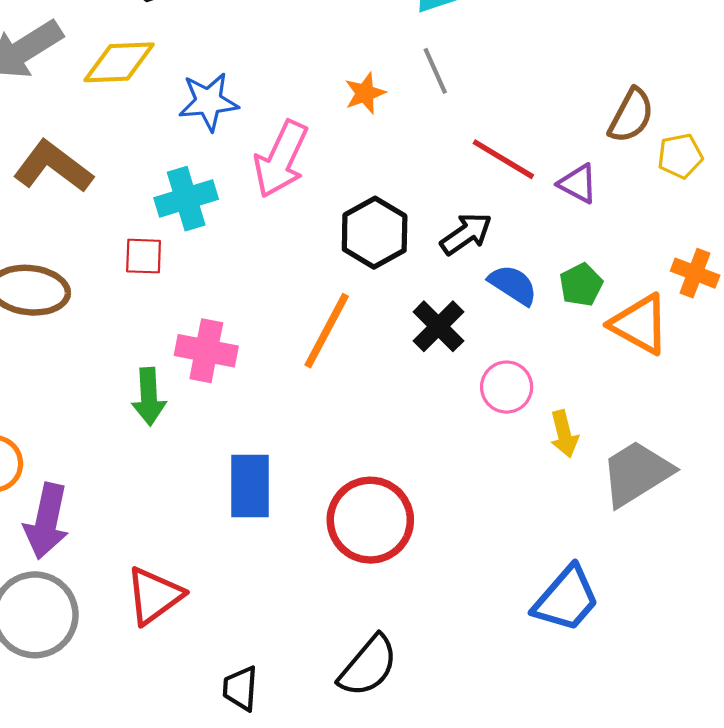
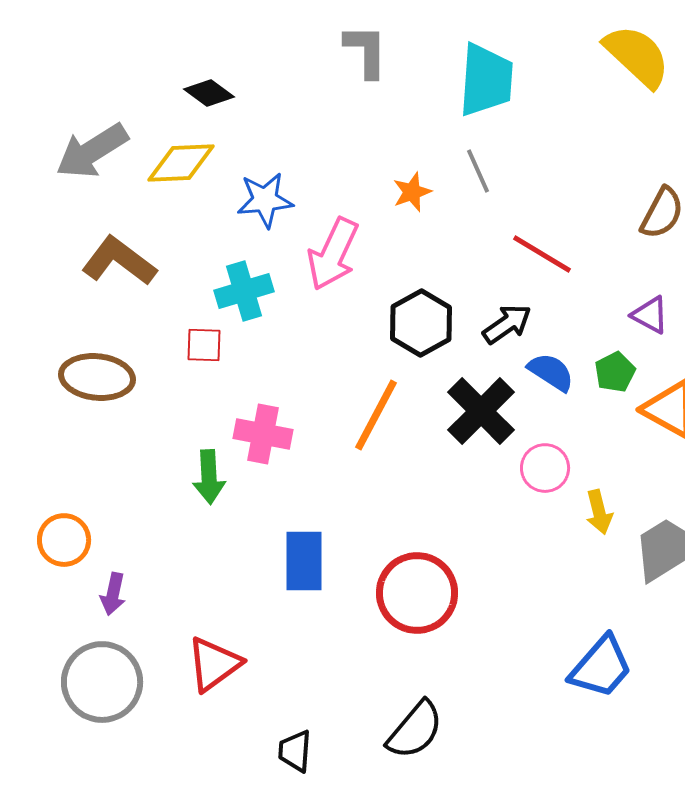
purple triangle: (578, 184) -> (650, 315), moved
black cross: (438, 326) -> (481, 411), size x1.4
purple arrow: (47, 521) -> (113, 594), size x0.6

